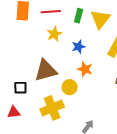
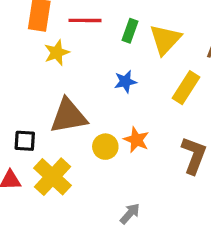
yellow star: (54, 34) -> (57, 53), moved
orange star: (85, 69) -> (136, 140), moved
yellow cross: (52, 108) -> (52, 177), moved, turned -30

